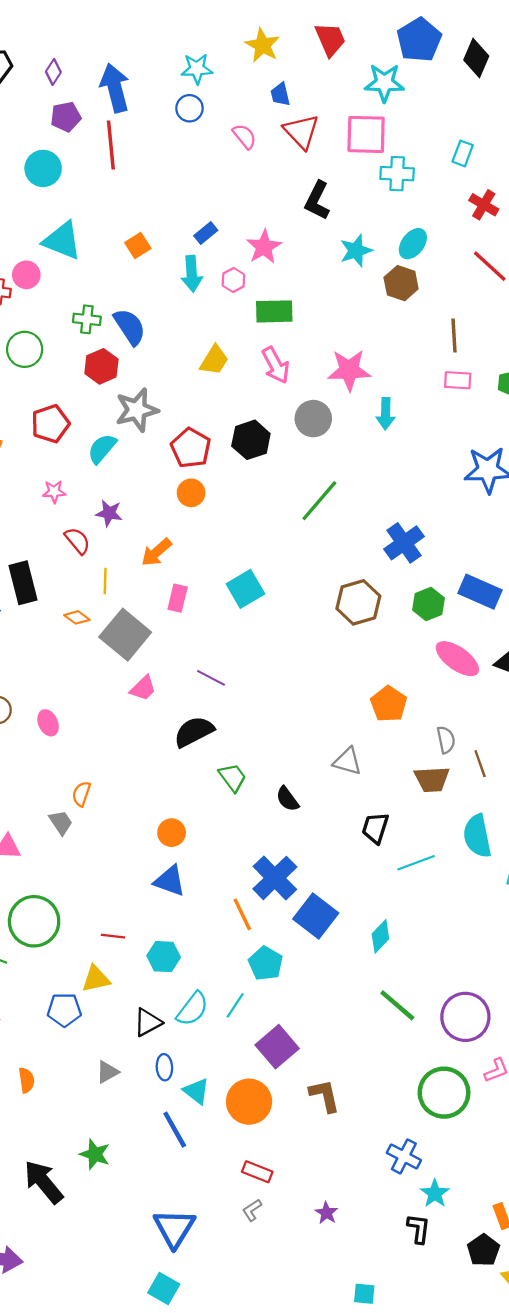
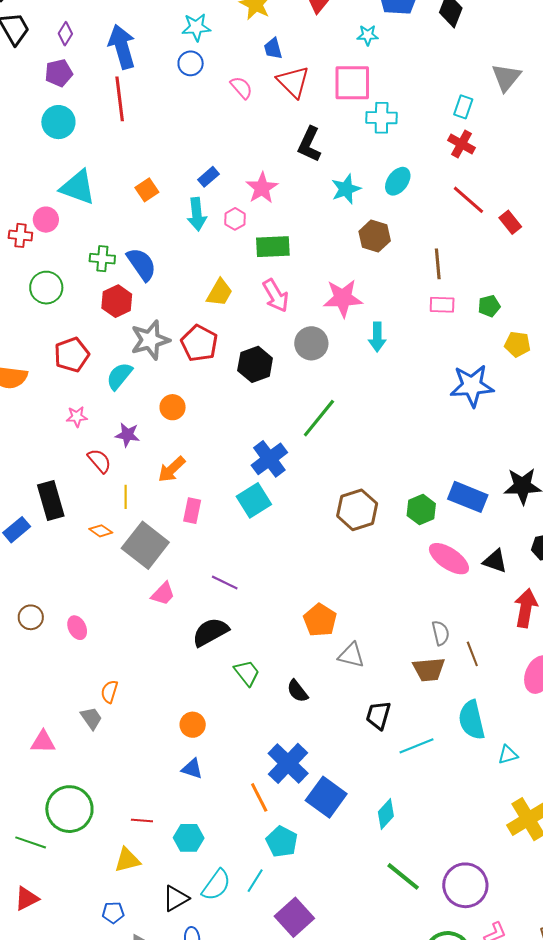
cyan star: (384, 83) -> (368, 35), size x0.6
purple pentagon: (66, 117) -> (59, 73), moved
cyan rectangle: (463, 153) -> (463, 107), moved
brown hexagon: (401, 283) -> (375, 236), moved
red pentagon: (191, 448) -> (199, 343), moved
orange circle: (191, 493) -> (173, 407), moved
blue cross: (404, 543) -> (269, 459), moved
orange pentagon: (389, 704) -> (320, 620), moved
blue triangle: (170, 881) -> (192, 769), size x0.7
blue pentagon: (64, 1010) -> (113, 913), moved, size x0.7

